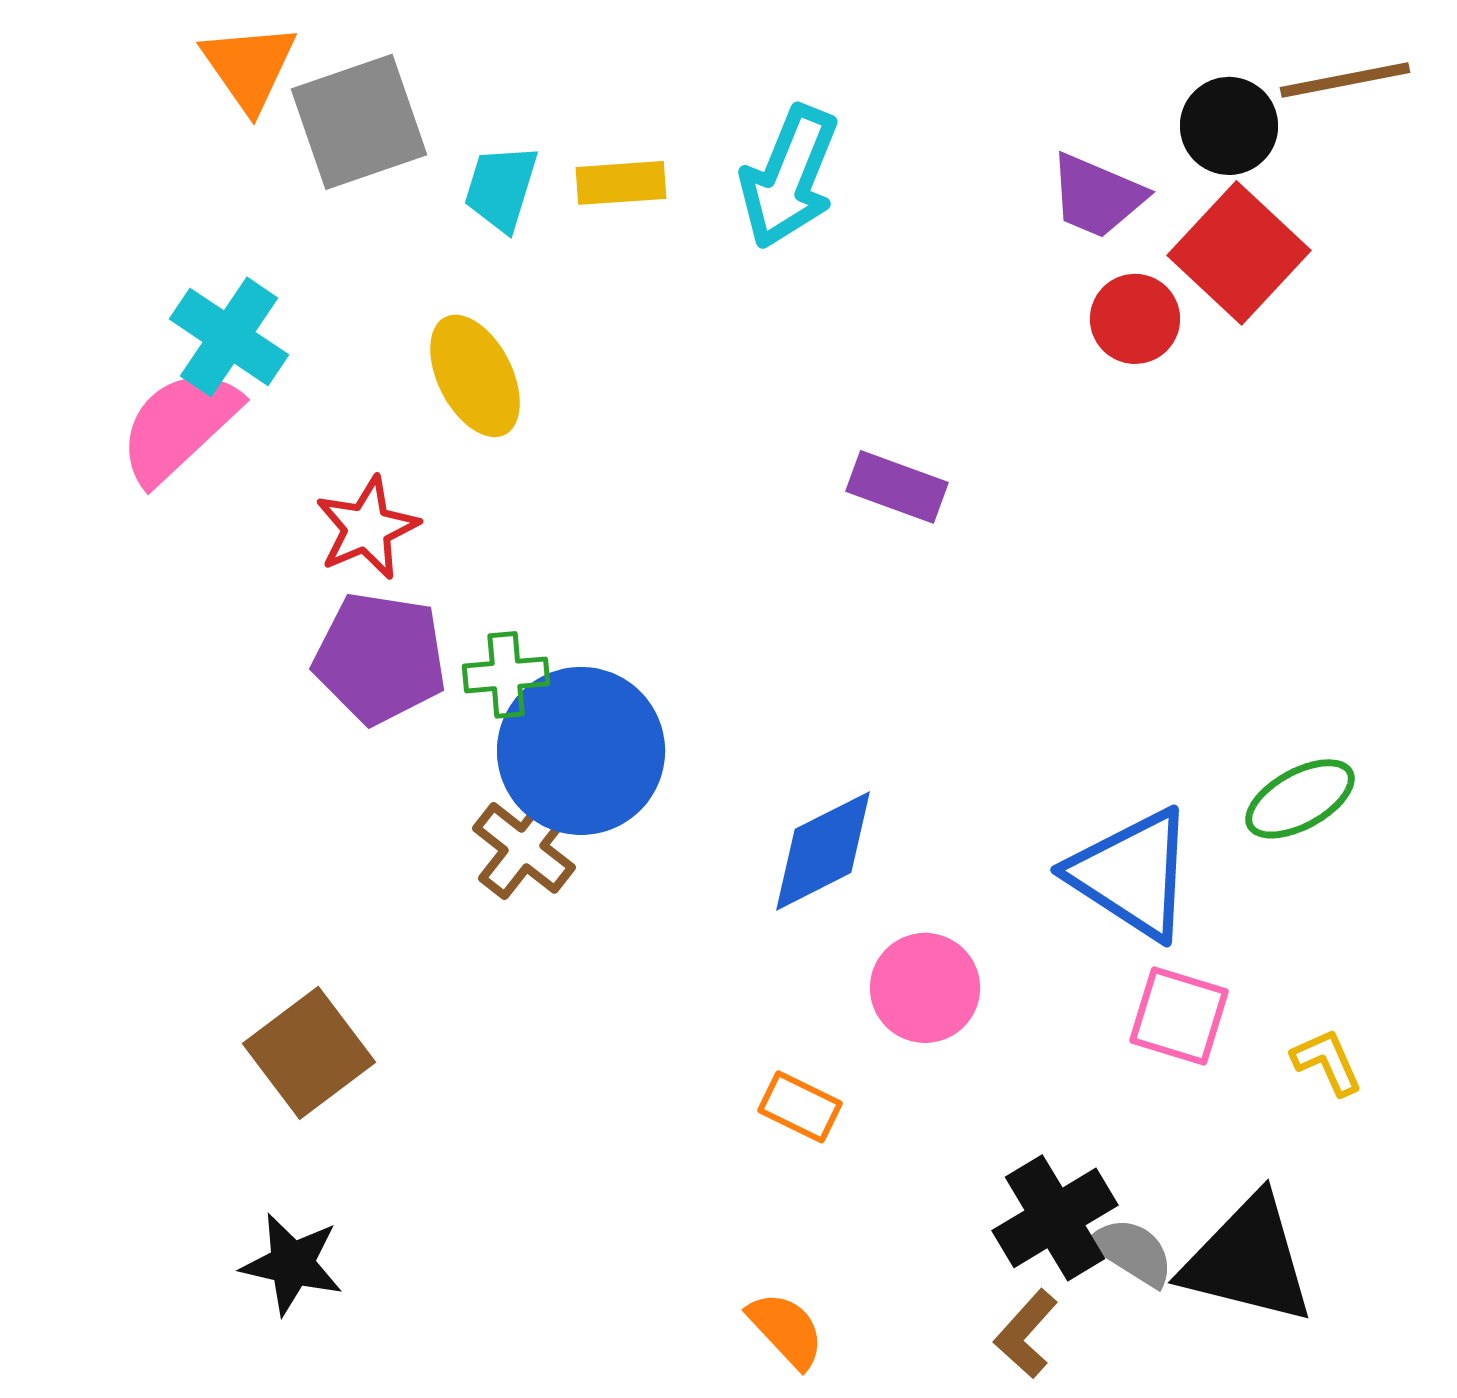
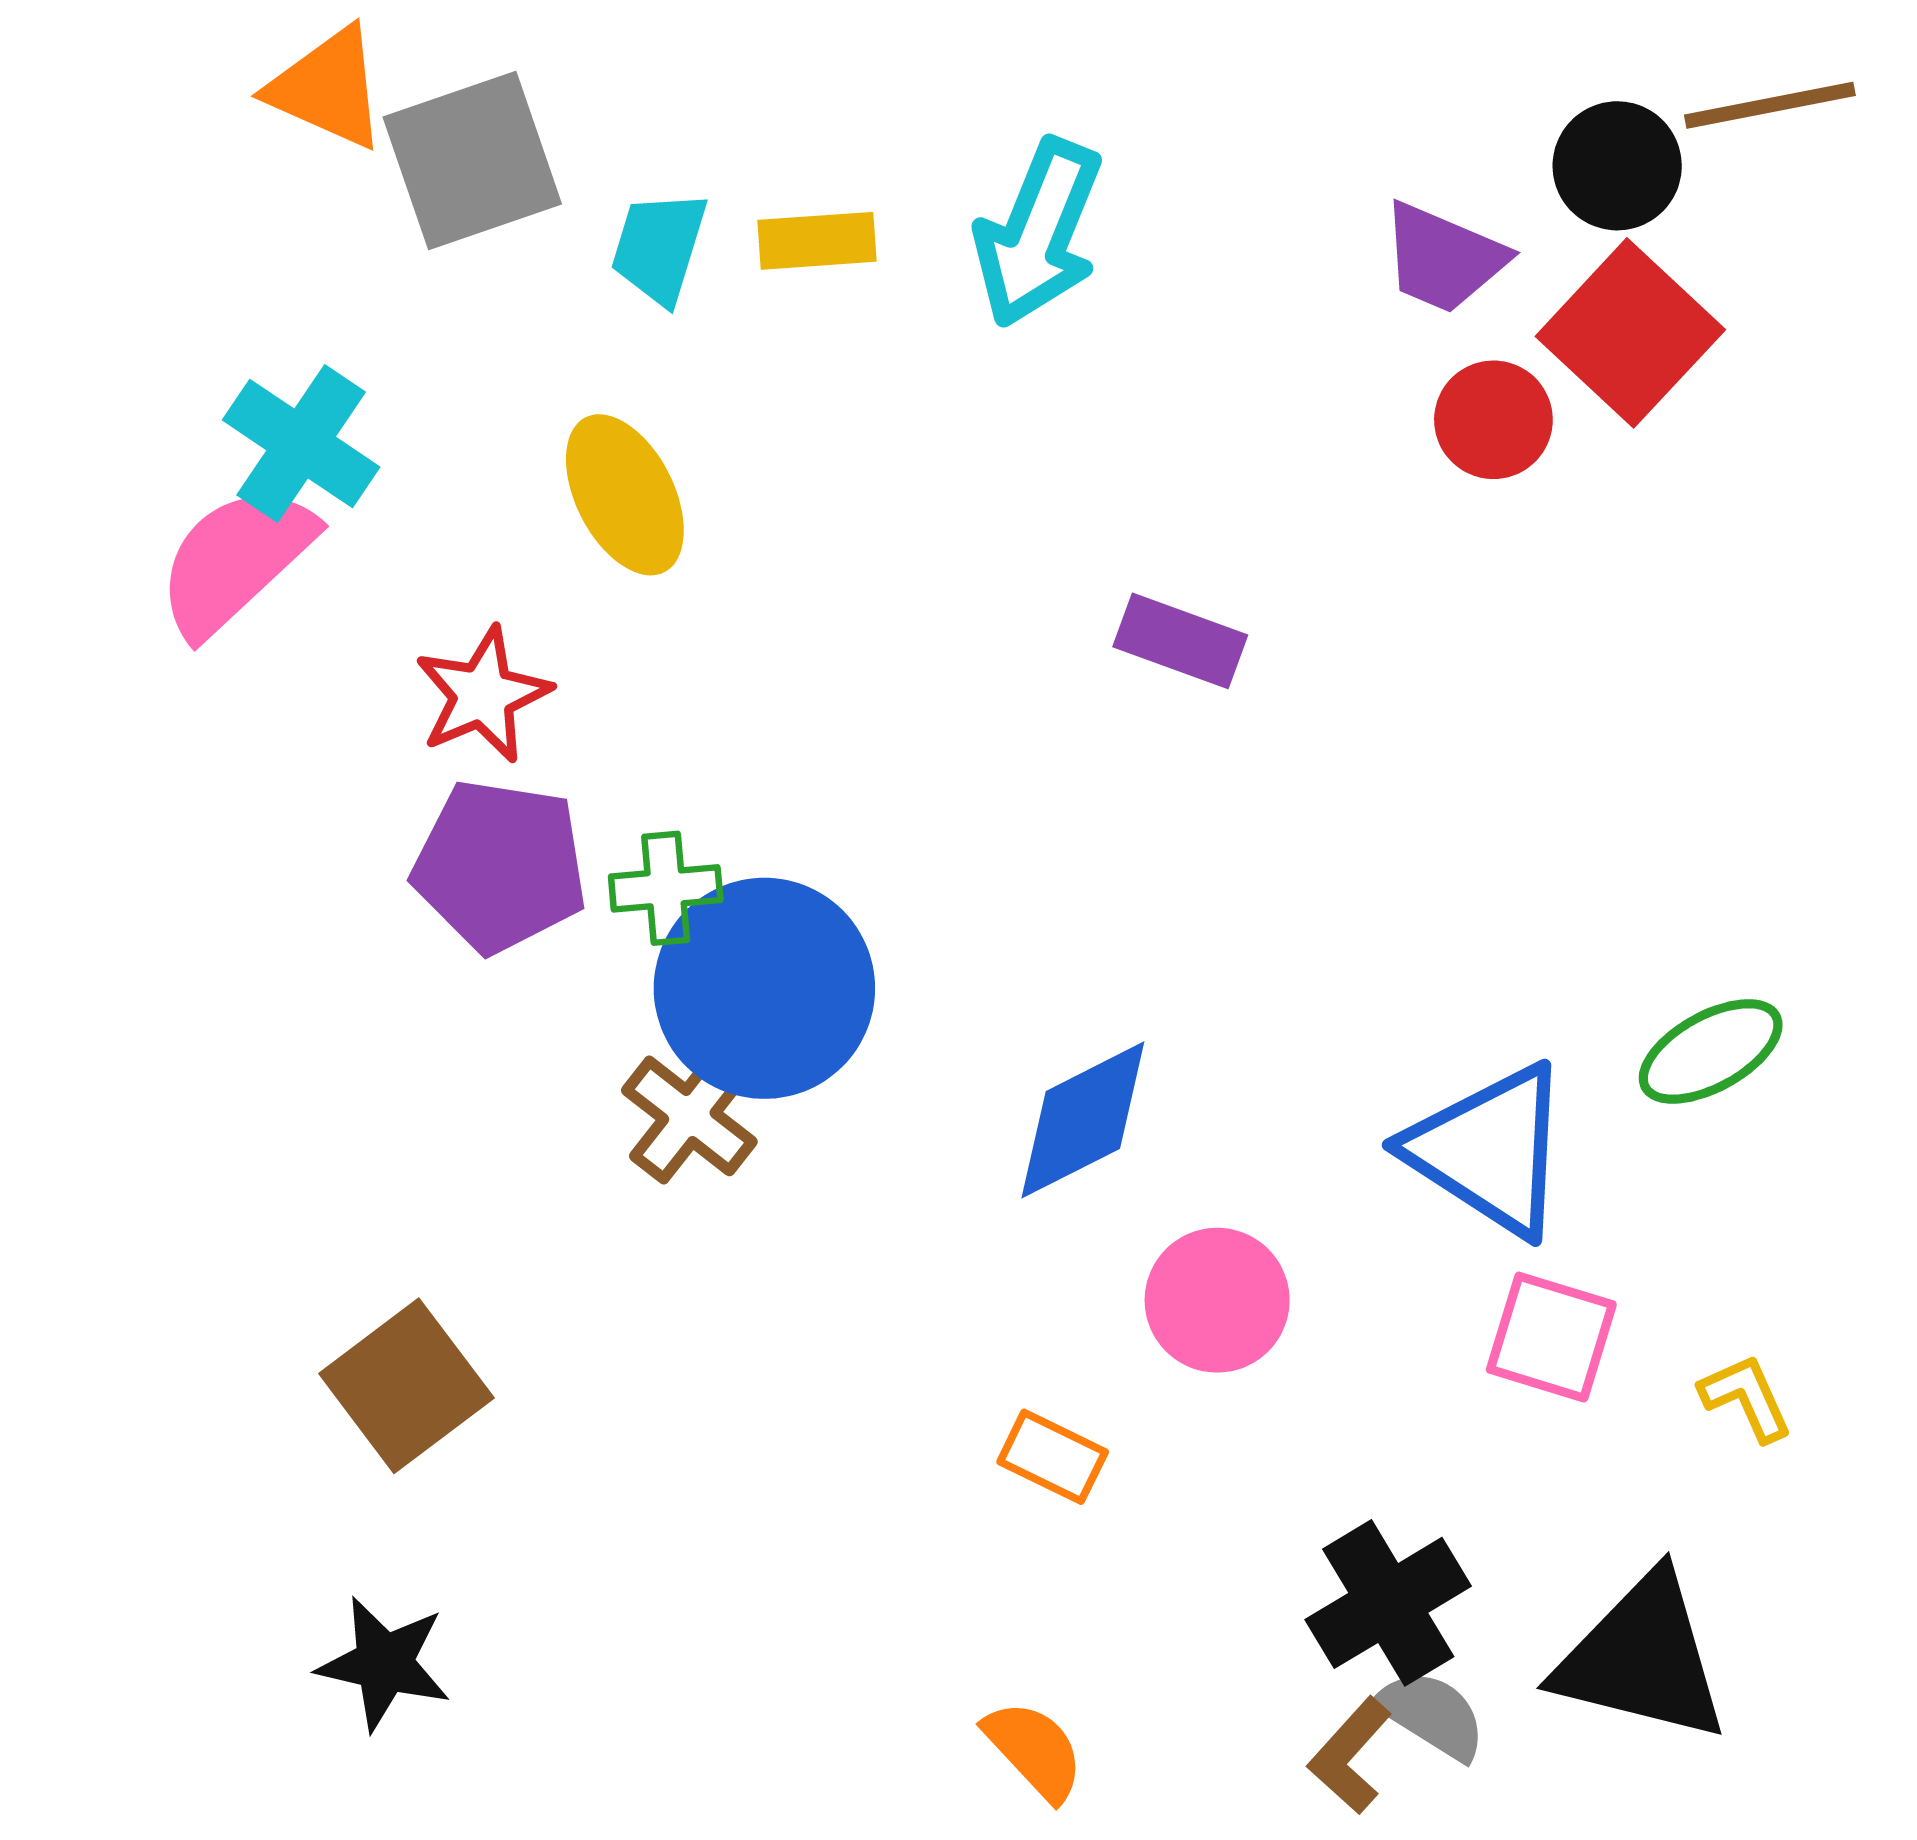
orange triangle: (249, 67) -> (327, 88), turned -31
gray semicircle: (1132, 1252) -> (1432, 1715), moved

